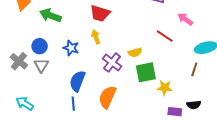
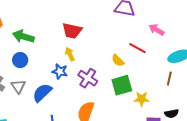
blue circle: (40, 46) -> (20, 60), moved
blue star: (71, 48) -> (60, 71), moved
yellow semicircle: (135, 52) -> (118, 60), moved, turned 64
blue semicircle: (77, 81) -> (42, 93), moved, turned 30

